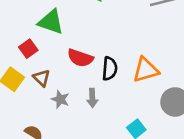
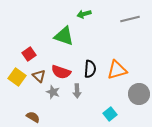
green triangle: (51, 22) -> (64, 36), moved
red semicircle: (80, 58) -> (61, 72), moved

